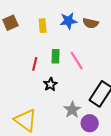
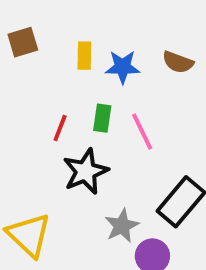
blue star: (68, 21) -> (123, 67), moved
black star: (50, 84) -> (86, 171), size x1.6

